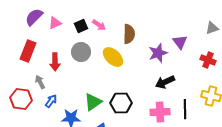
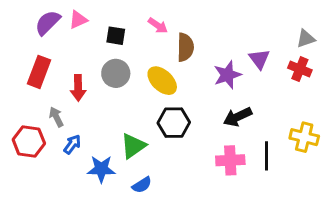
pink triangle: (55, 23) -> (78, 20), moved
pink arrow: (99, 25) -> (158, 26), moved
black square: (81, 26) -> (116, 36), turned 32
red cross: (208, 60) -> (300, 69), moved
black hexagon: (121, 103) -> (174, 123), moved

